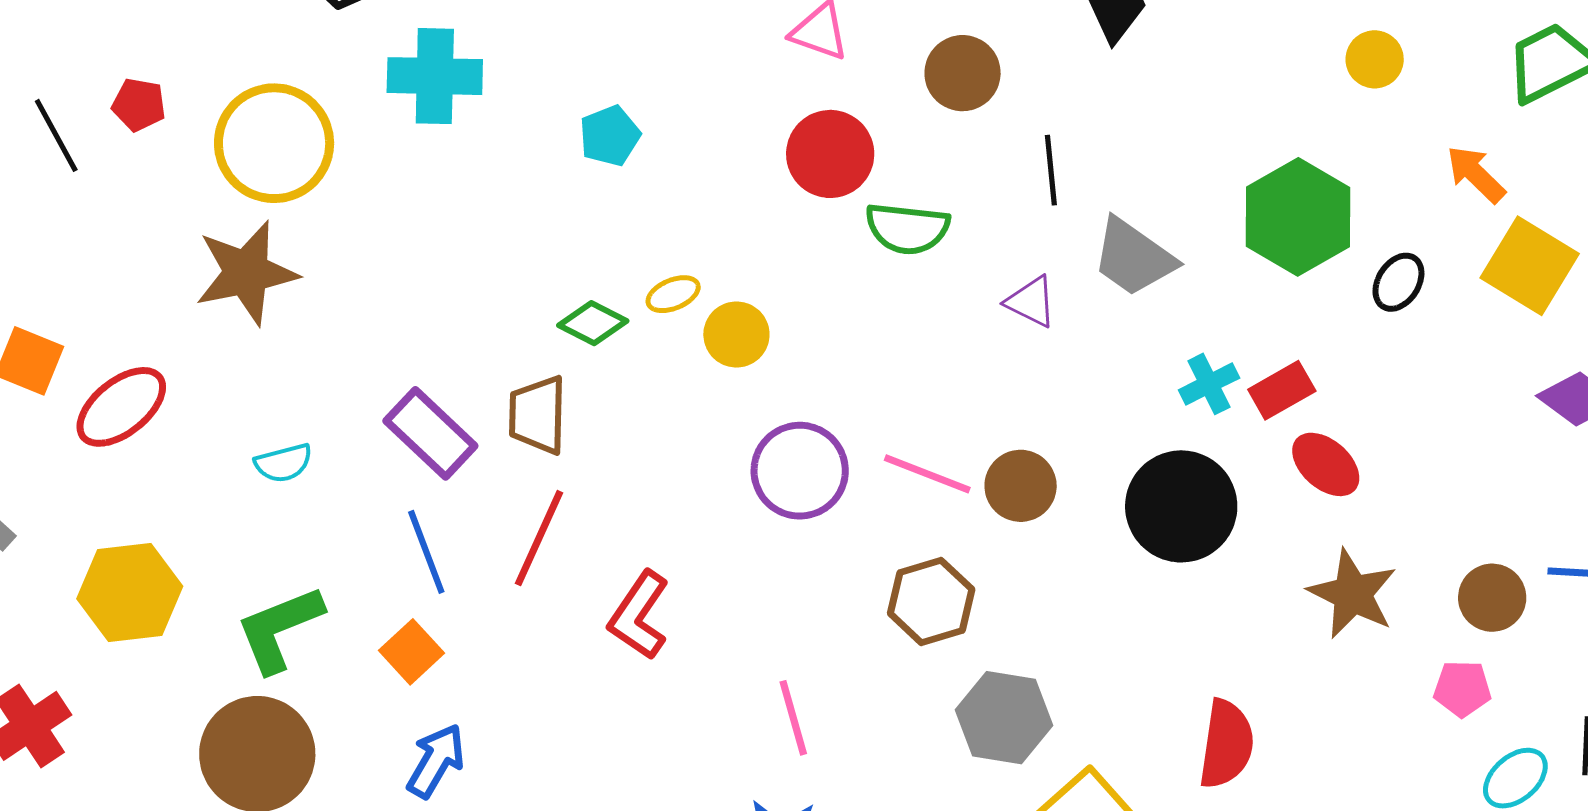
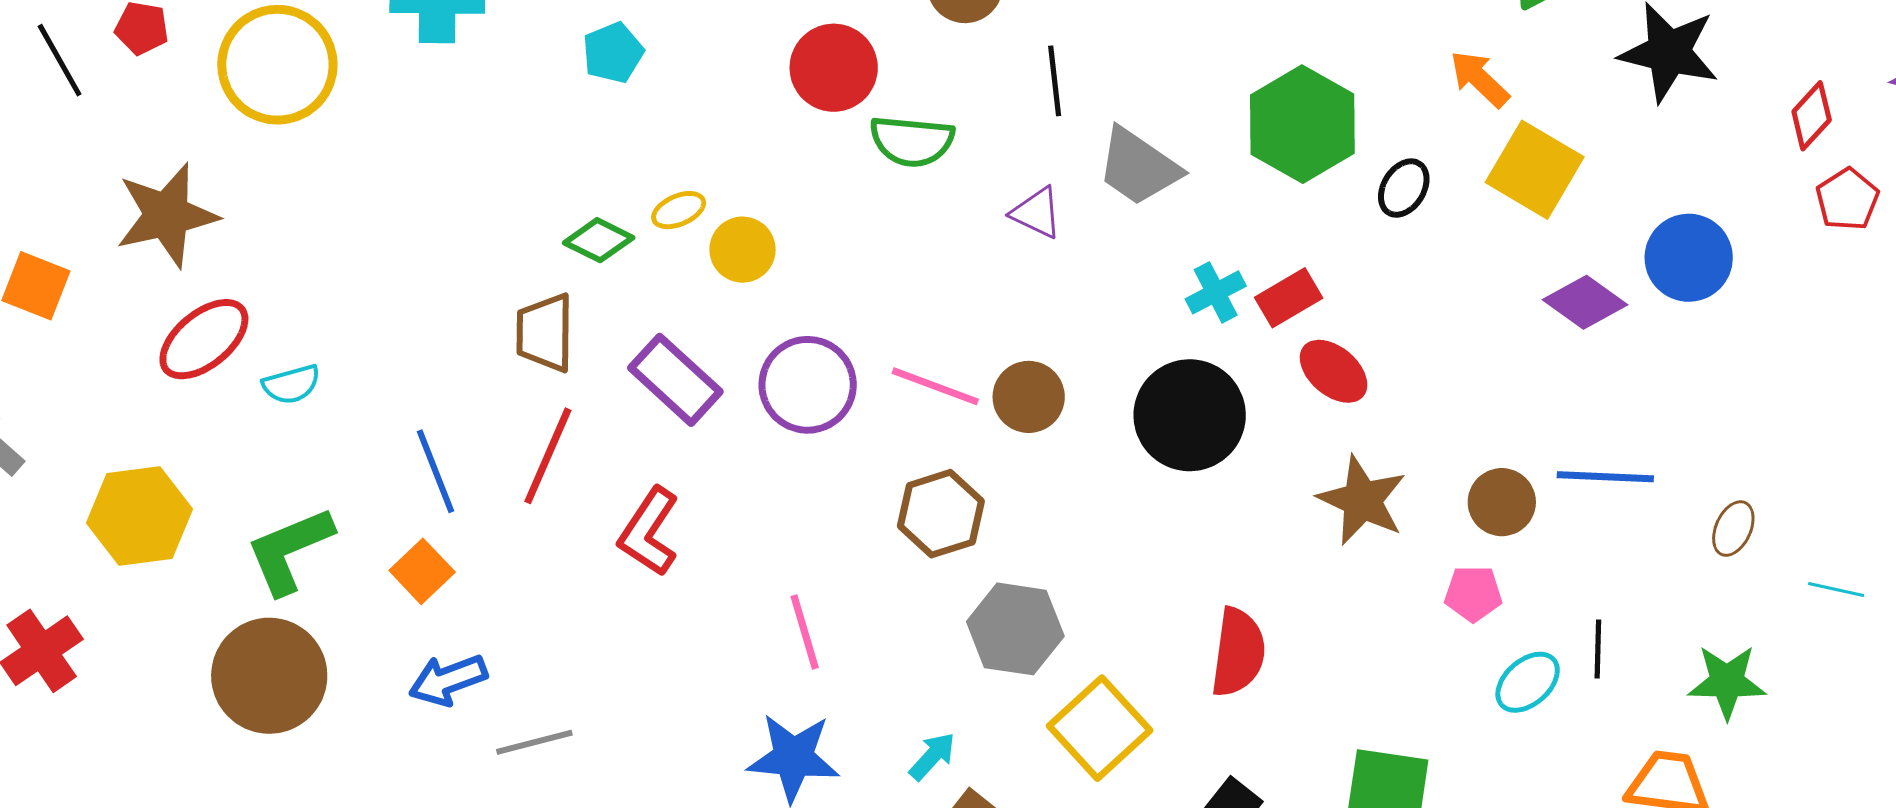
brown star: (246, 273) -> (167, 215), moved
red ellipse: (121, 407) -> (204, 339), moved
purple rectangle: (430, 433) -> (675, 380), moved
blue arrow: (436, 761) -> (448, 680), turned -140

